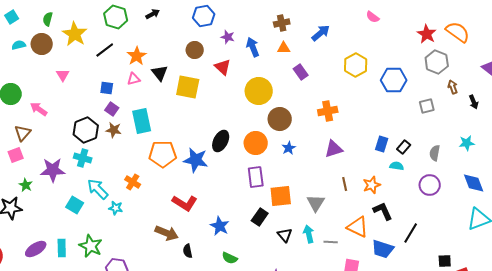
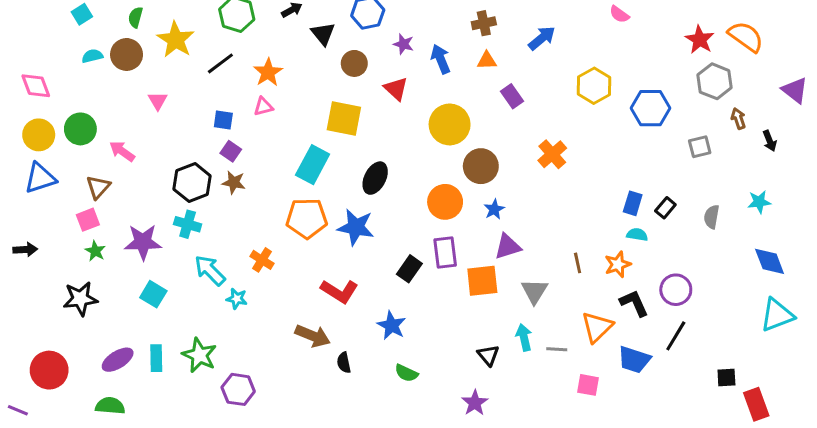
black triangle: (160, 73) -> (323, 34), moved
orange cross: (328, 111) -> (552, 154), turned -30
cyan rectangle: (142, 121) -> (313, 165), moved, turned 40
black ellipse: (221, 141) -> (375, 178), moved
purple triangle: (334, 149) -> (508, 247), moved
cyan semicircle: (397, 166) -> (637, 235), moved
green star: (26, 185) -> (95, 251), moved
purple circle: (430, 185) -> (676, 290), moved
cyan square: (75, 205) -> (153, 294), moved
black rectangle: (260, 217) -> (409, 269), moved
orange triangle: (358, 227) -> (597, 327), turned 50
black triangle: (285, 235) -> (488, 355), moved

